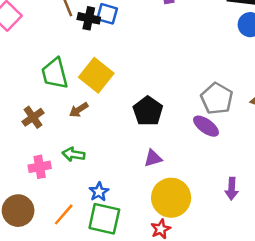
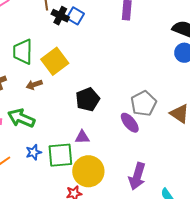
green arrow: (73, 154) -> (21, 118), size x1.5
purple arrow: (232, 189) -> (137, 176), size x1.5
green square: (104, 219) -> (60, 155), moved, turned -32

